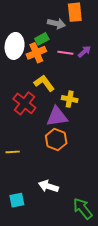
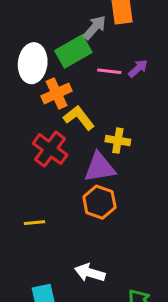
gray arrow: (56, 23) -> (95, 28), turned -60
green rectangle: (42, 39) -> (73, 51), size x1.6
orange cross: (36, 53) -> (57, 93), moved

